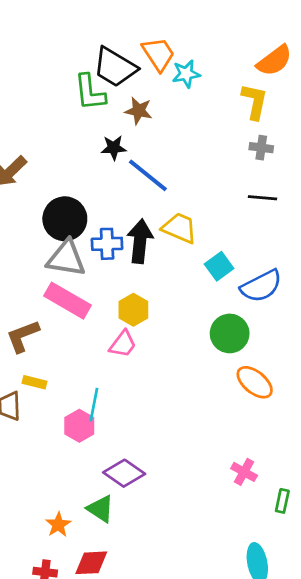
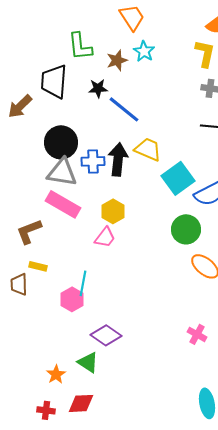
black trapezoid: (115, 67) -> (54, 81), moved, turned 63
cyan star: (186, 74) -> (144, 51), moved, turned -30
brown star: (139, 111) -> (117, 60), turned -30
cyan square: (219, 266) -> (178, 178), size x1.5

